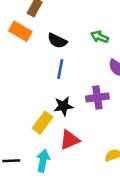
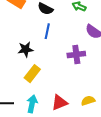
black star: (63, 106) -> (26, 49), moved
red triangle: (70, 140) -> (59, 103), moved

